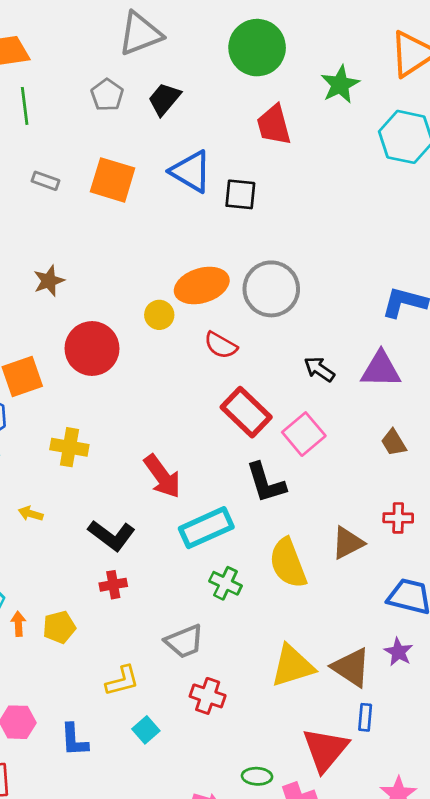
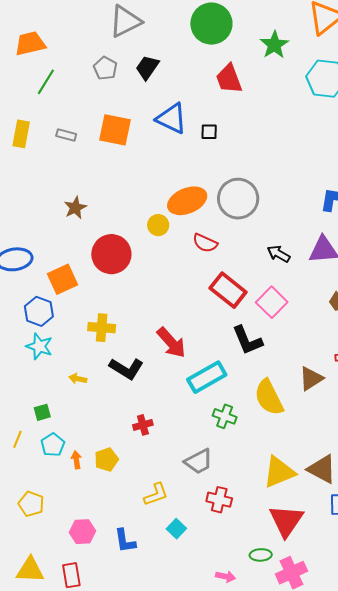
green line: (25, 106) -> (46, 82), turned 44
black square: (240, 194) -> (209, 132), size x0.7
black L-shape: (112, 535) -> (126, 369), moved
red triangle: (325, 750) -> (286, 521), moved

